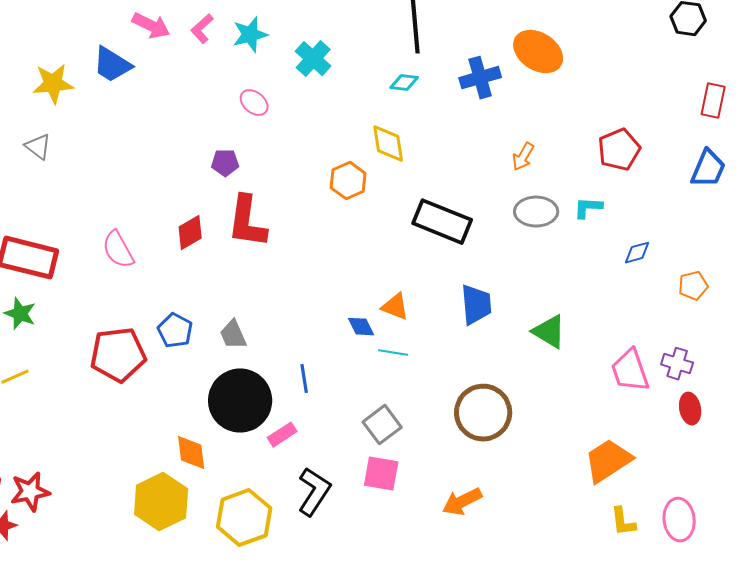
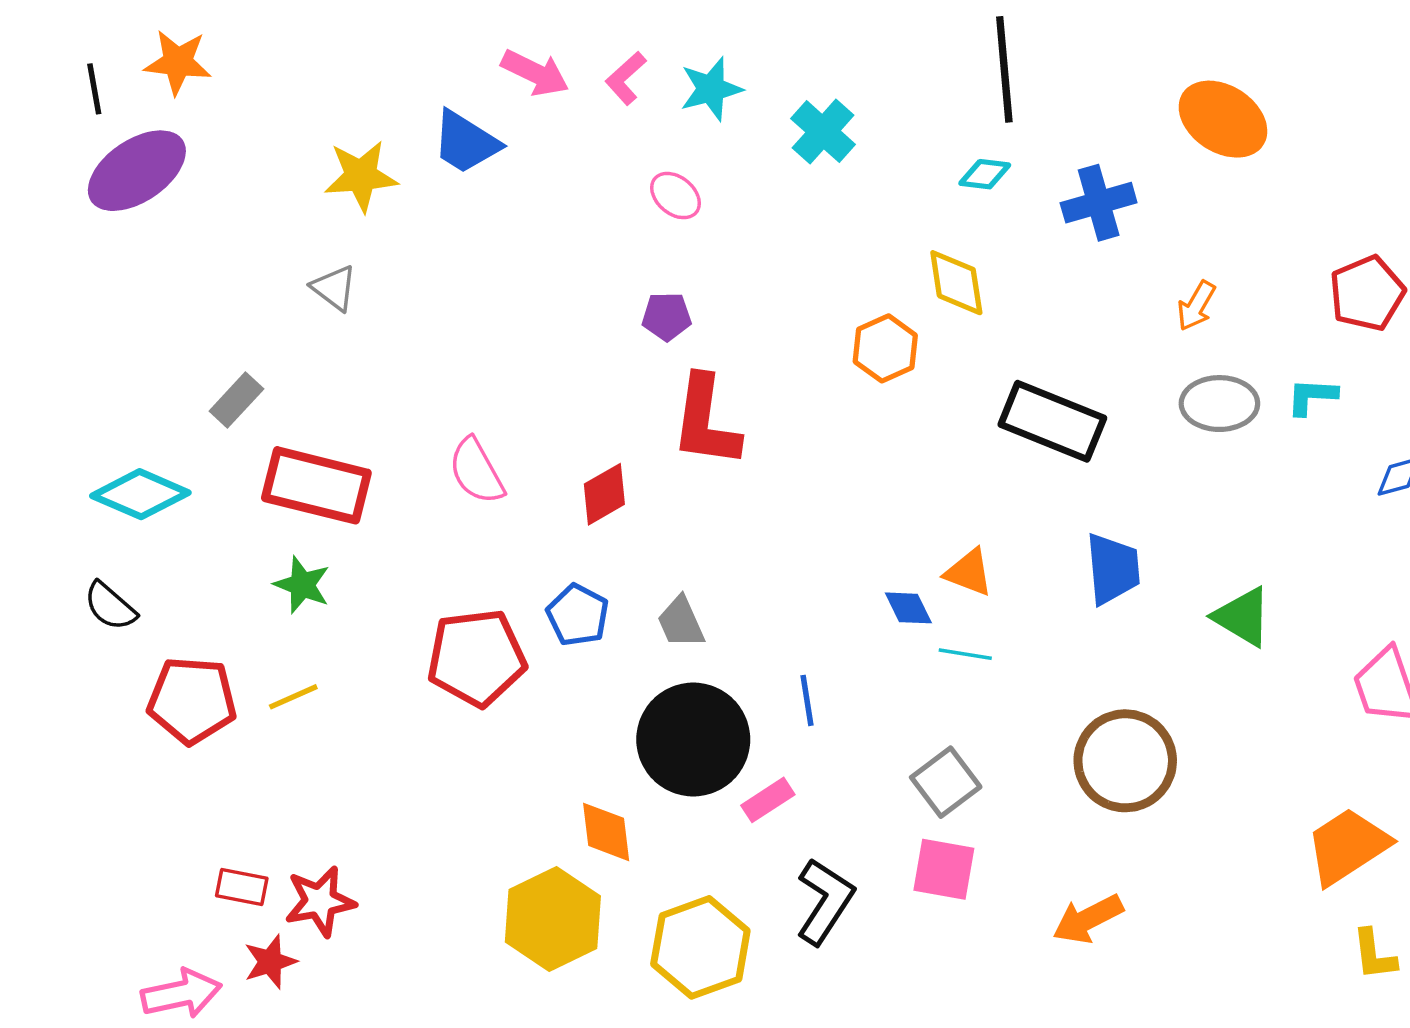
blue cross: (480, 78) -> (1099, 203), moved
pink ellipse: (254, 103) -> (675, 196), moved
red diamond: (190, 233) -> (604, 494), moved

